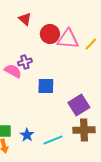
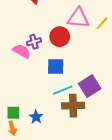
red circle: (50, 34) -> (60, 37), moved
brown cross: (84, 130) -> (73, 106), moved
cyan line: (53, 140) -> (63, 90), moved

